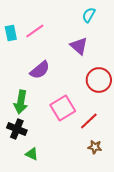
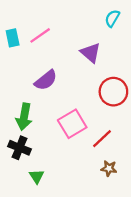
cyan semicircle: (89, 15) -> (112, 18), moved
green triangle: (32, 154) -> (37, 176), turned 32

